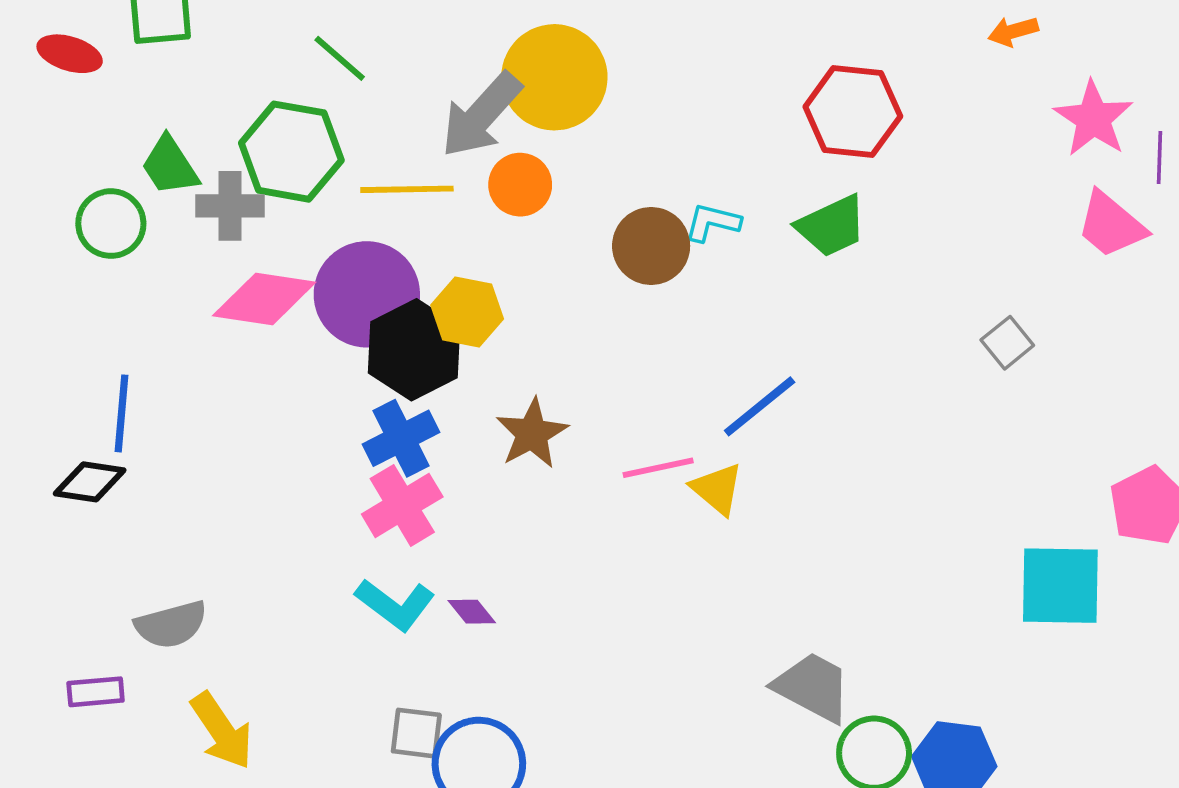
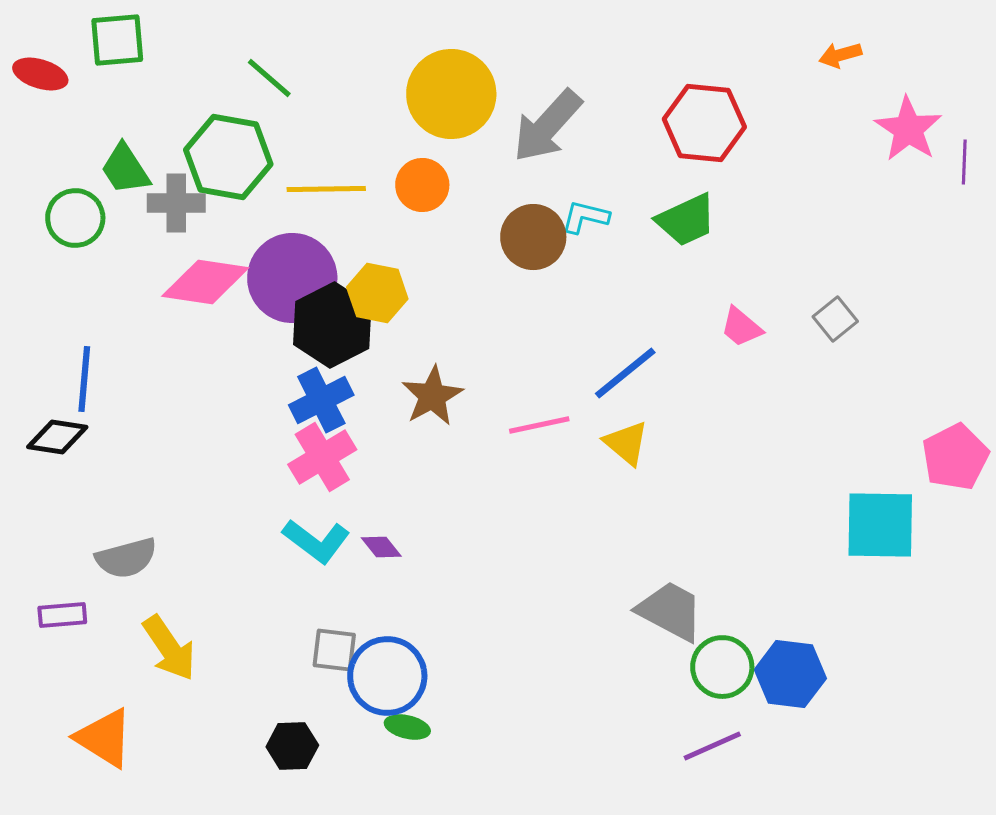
gray arrow: (481, 115) -> (547, 126), moved
pink trapezoid: (1111, 225) -> (741, 327), moved, size x0.7
yellow triangle: (717, 489) -> (626, 443), moved

